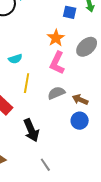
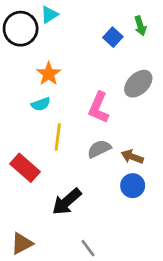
blue square: (70, 12) -> (113, 37), turned 32
orange star: (56, 38) -> (49, 74), moved
black arrow: (31, 130) -> (67, 202), turned 75

